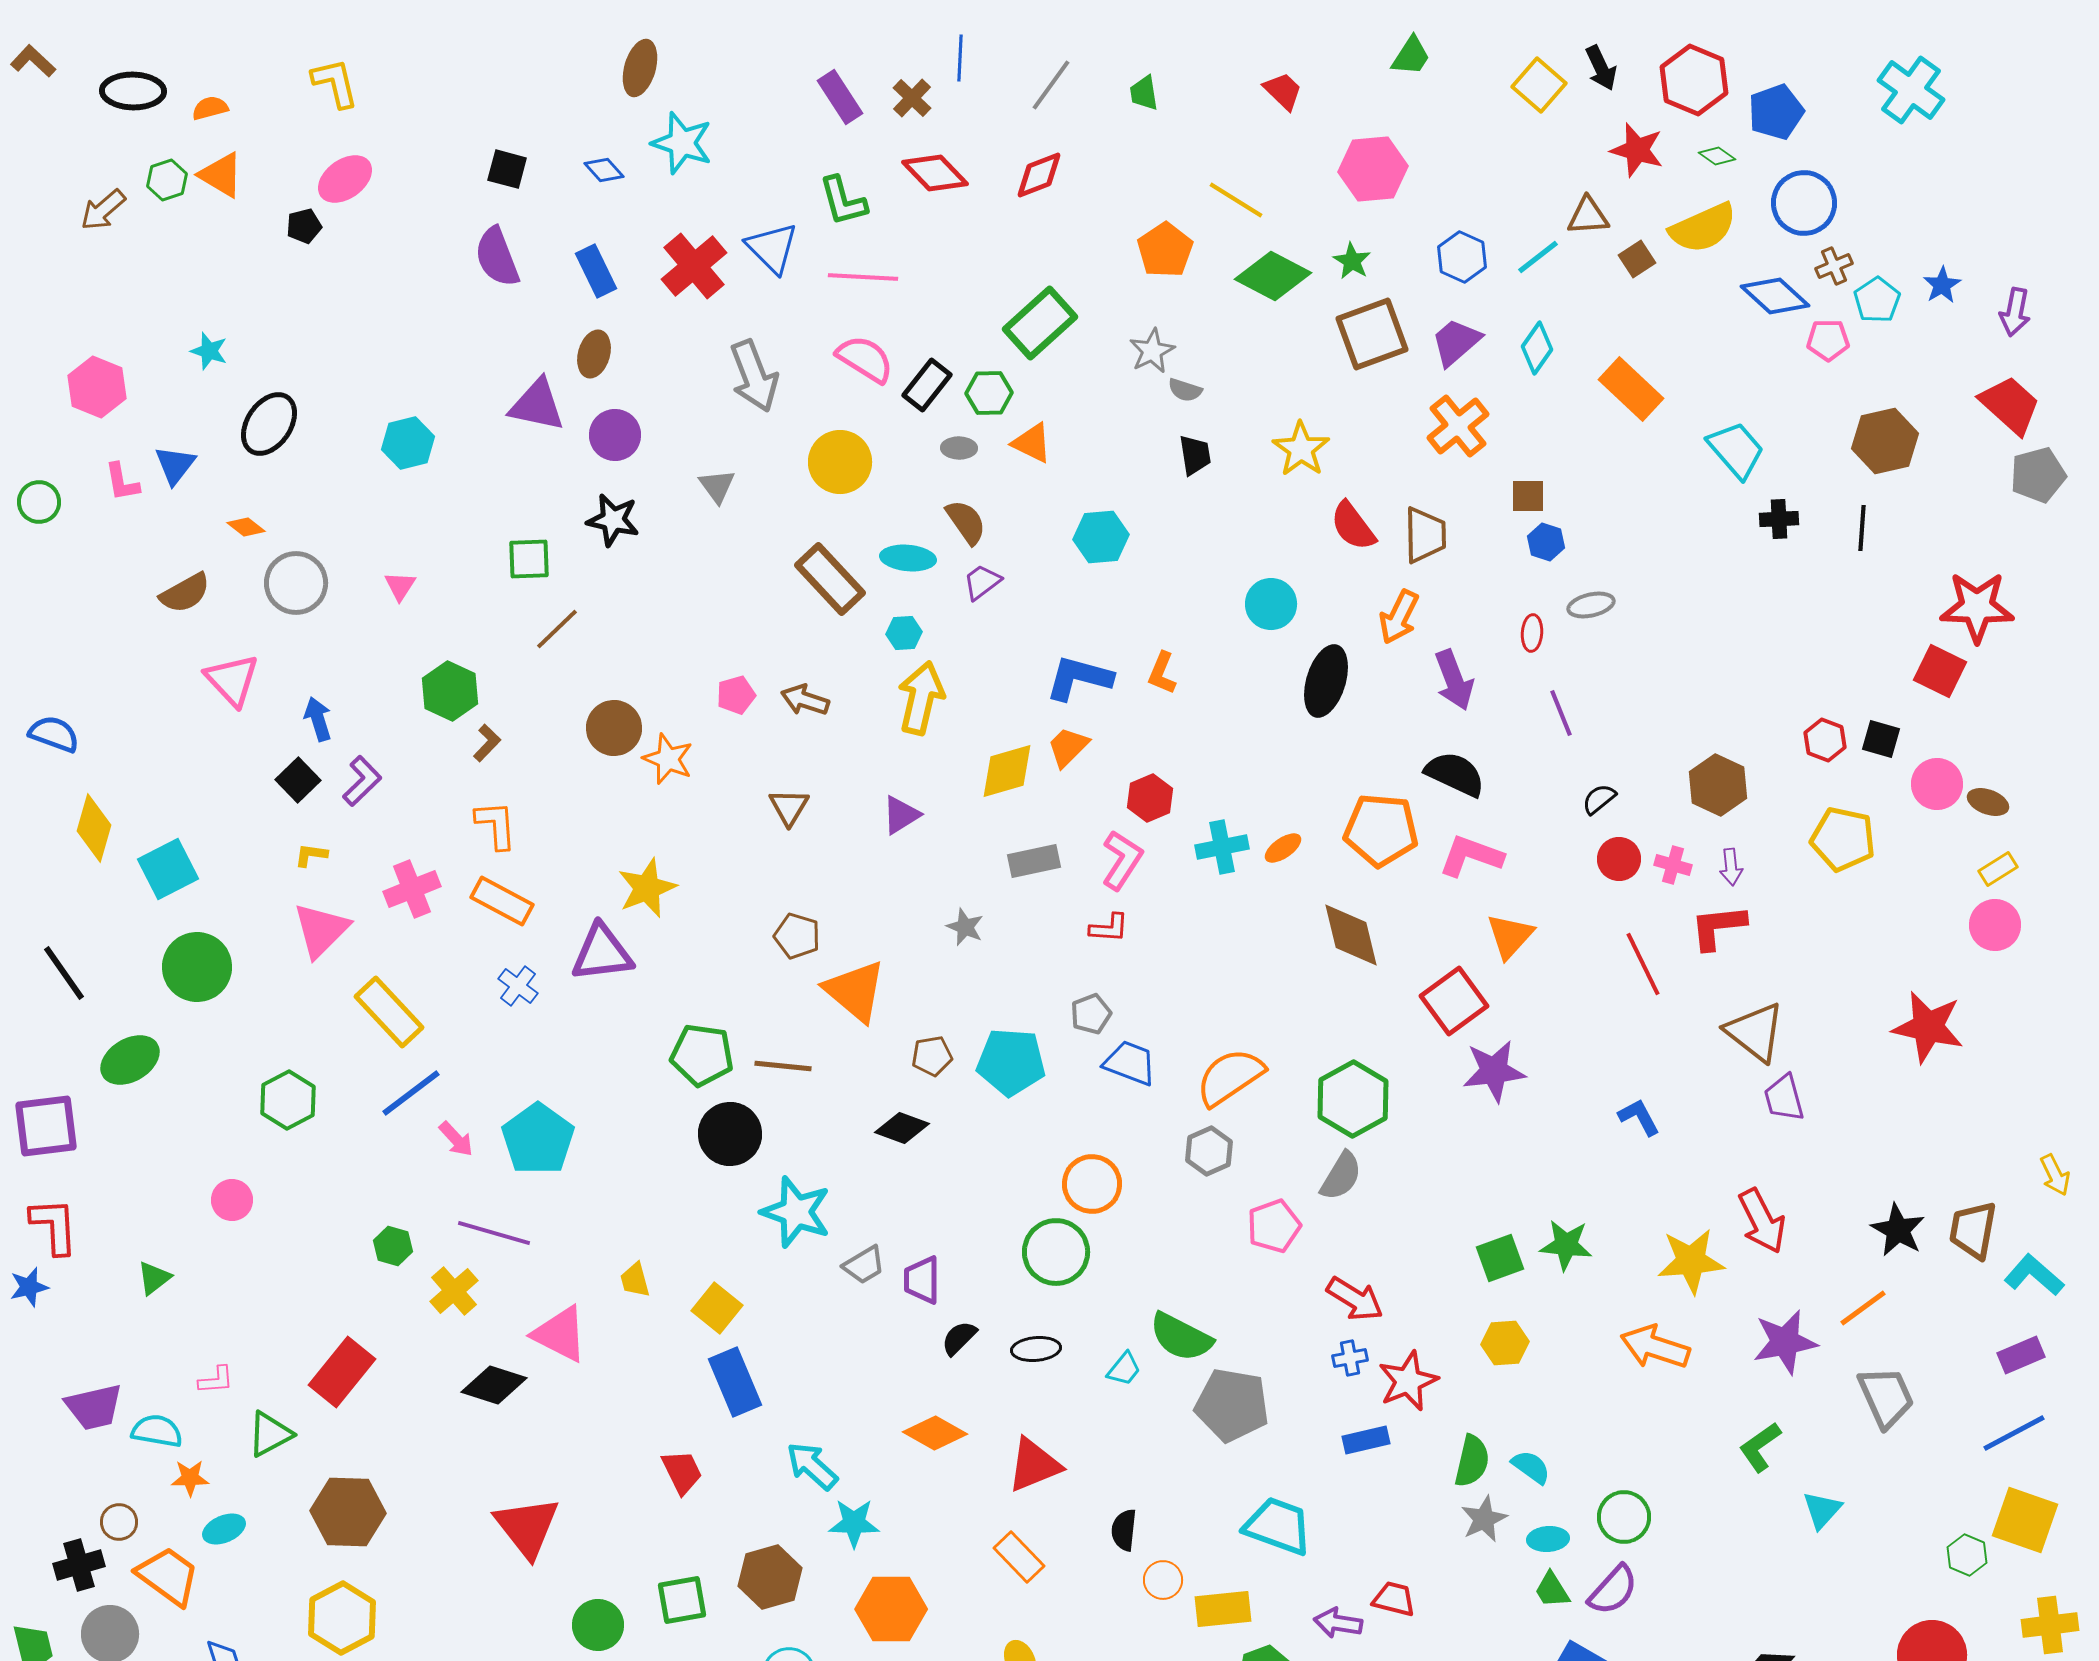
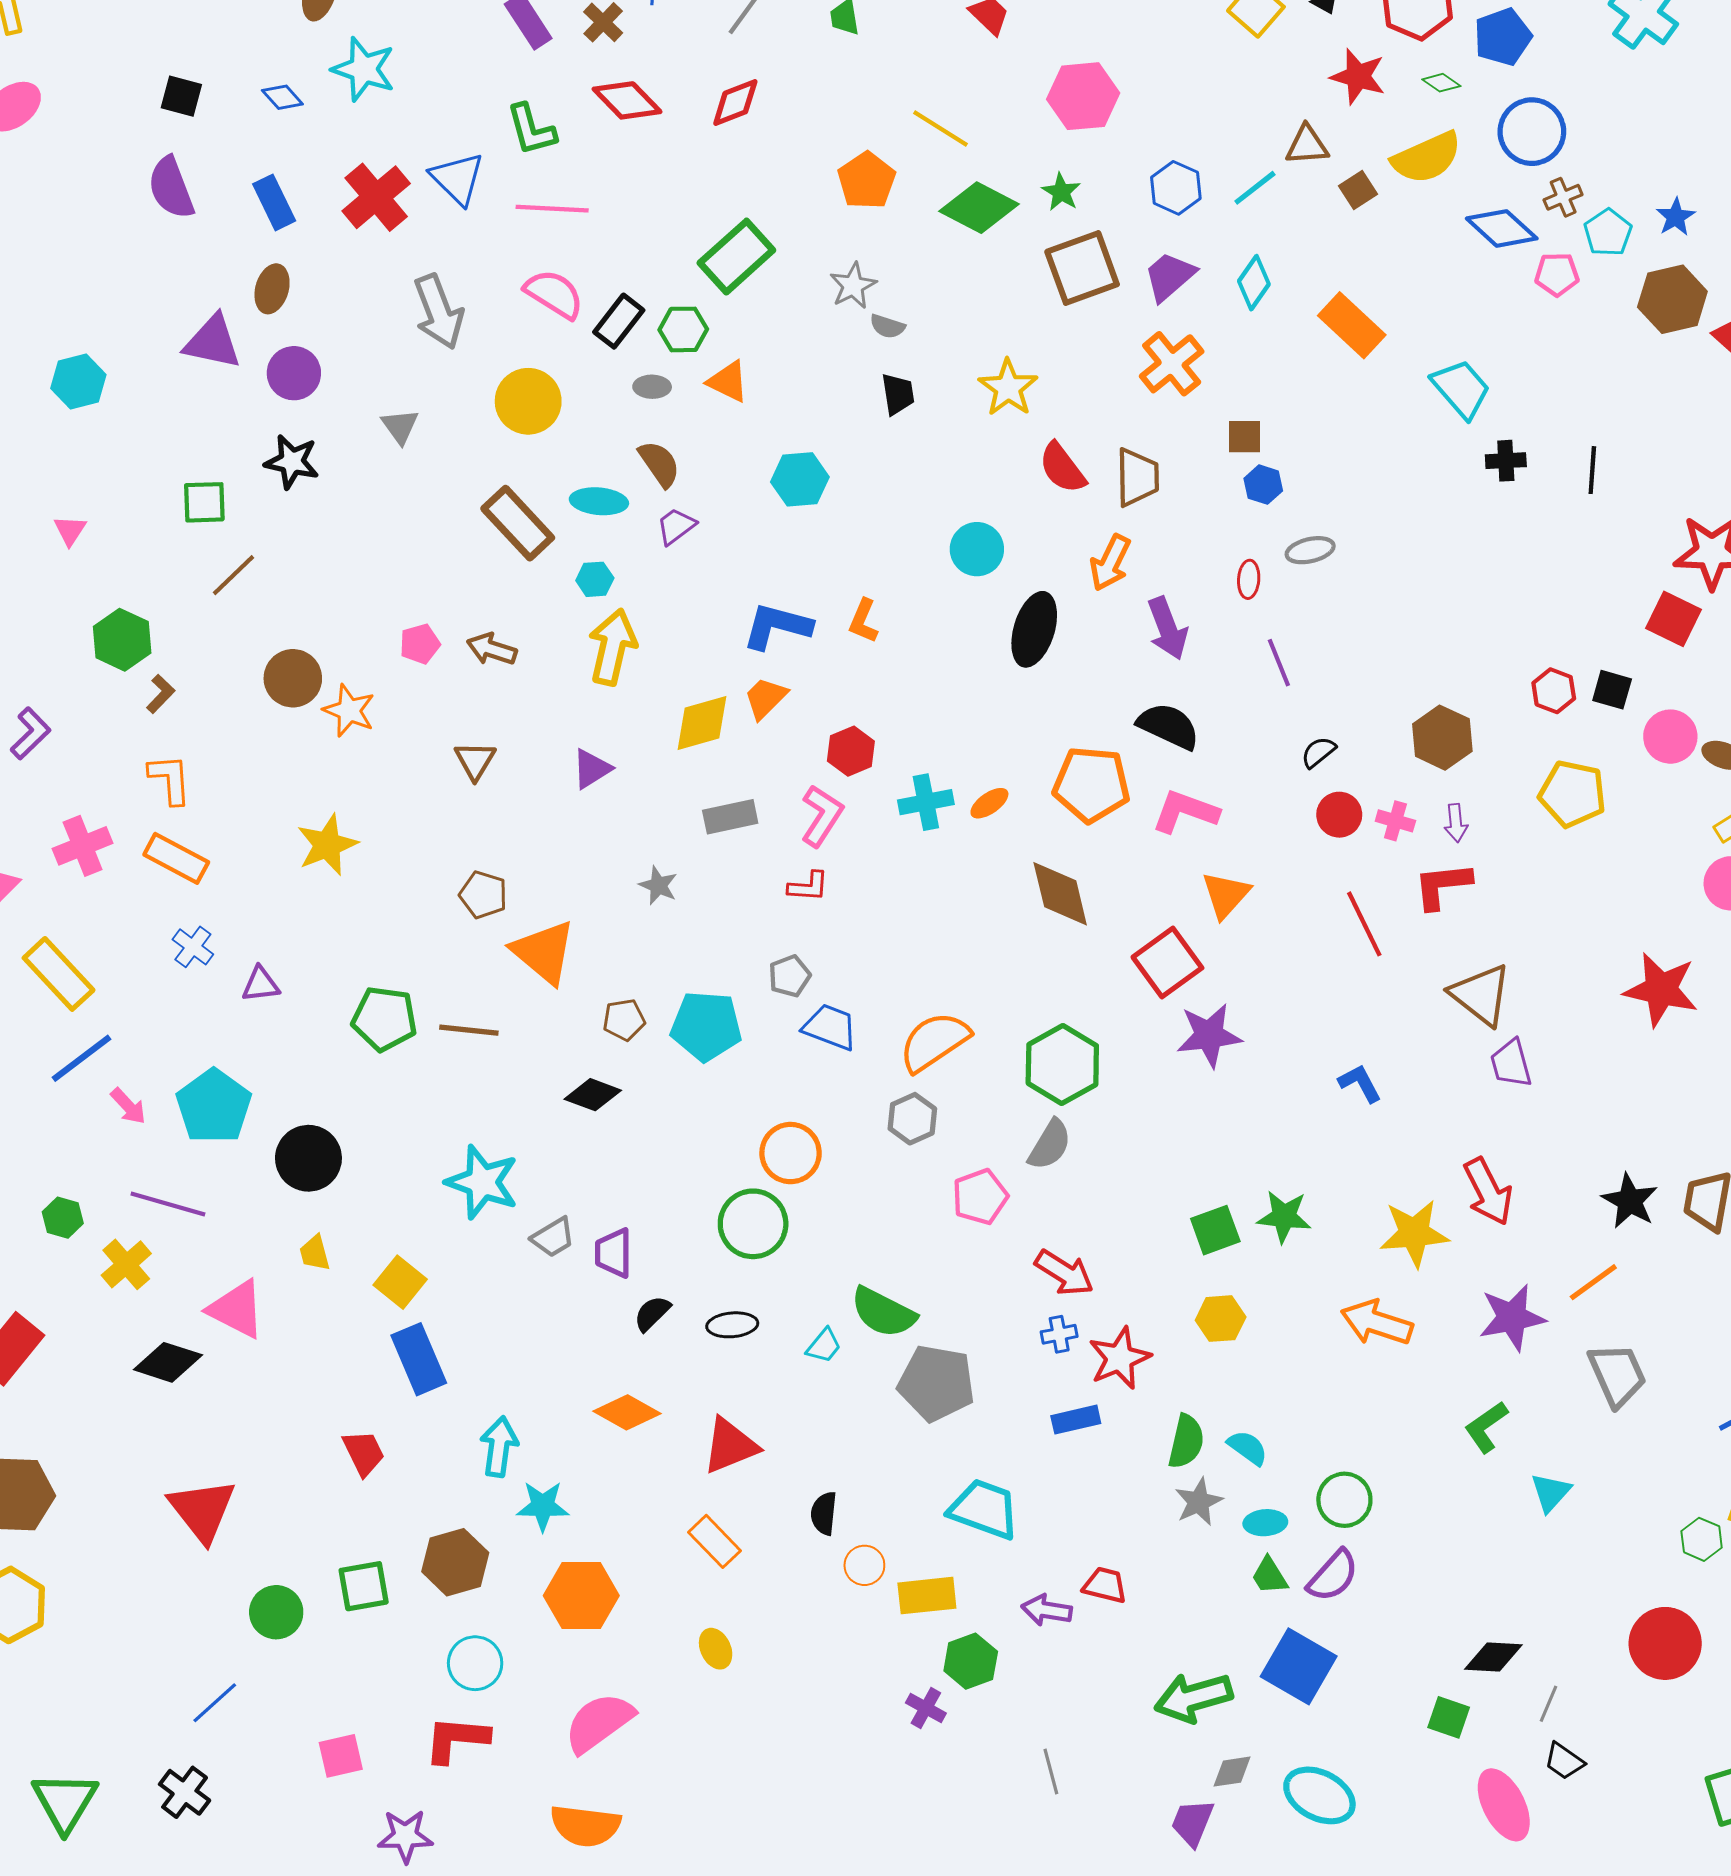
brown hexagon: (1885, 441) -> (1672, 299), moved
purple triangle: (602, 953) -> (261, 984), moved, size x0.6
black circle: (730, 1134) -> (308, 1158), moved
cyan arrow: (812, 1466) -> (499, 1447), turned 56

